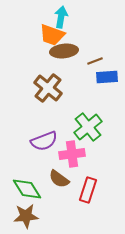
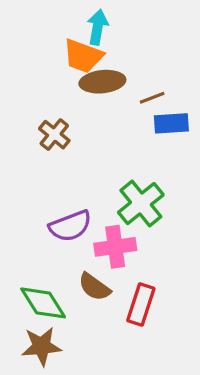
brown cross: (48, 88) -> (54, 135), moved, size x0.7

